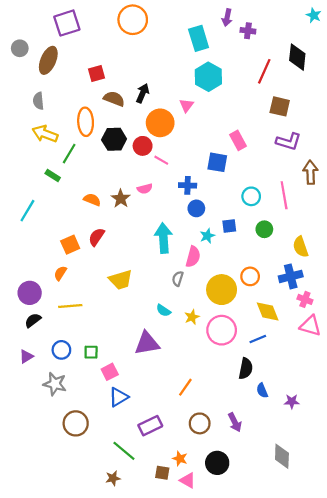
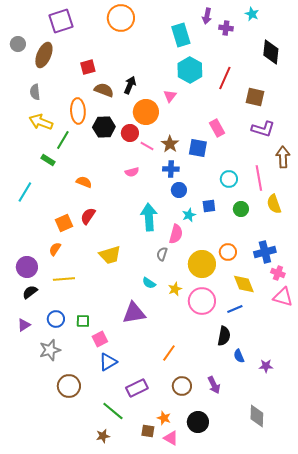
cyan star: (314, 15) -> (252, 14), moved
red line: (264, 71) -> (225, 78), moved
brown star: (121, 199) -> (170, 144), moved
yellow semicircle: (301, 247) -> (274, 204), moved
gray star: (55, 384) -> (50, 350), turned -30

